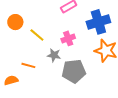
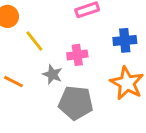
blue cross: (98, 22) -> (125, 40), size x0.7

